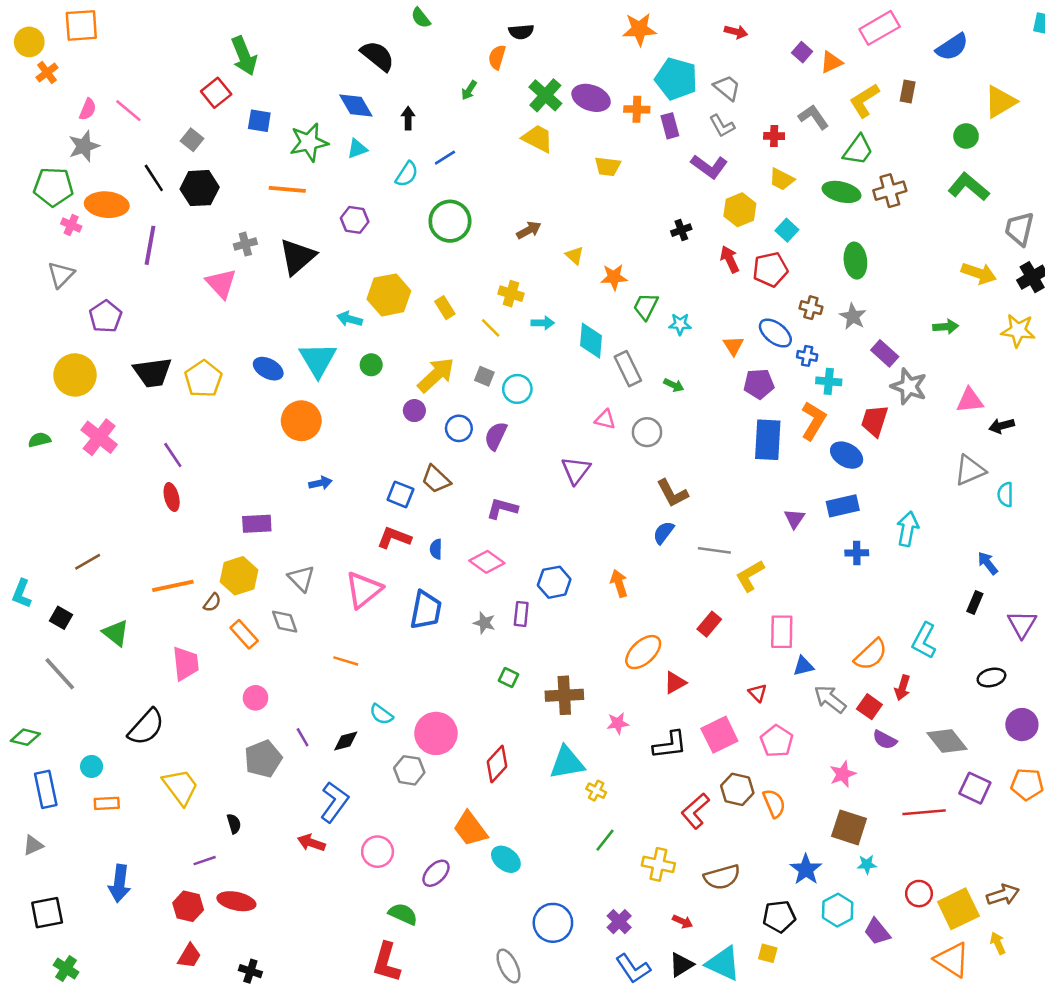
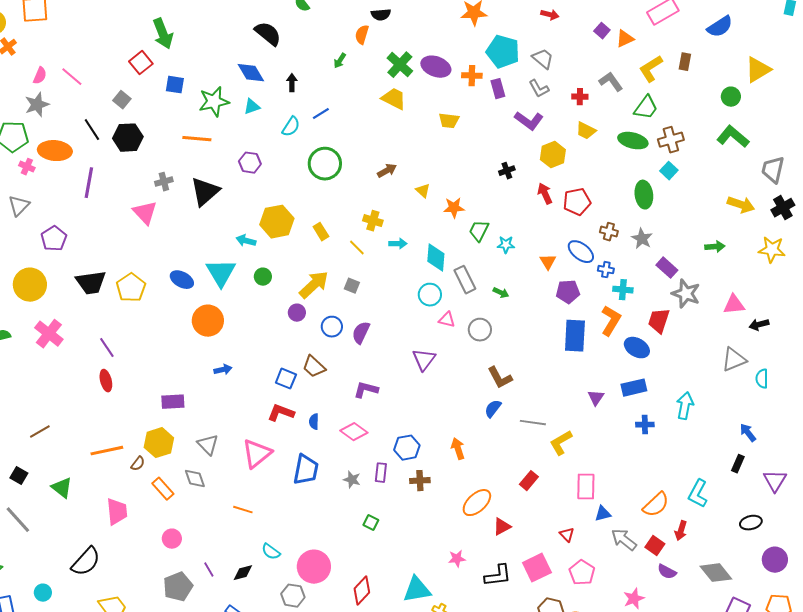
cyan square: (787, 230) -> (669, 171), moved
cyan circle: (517, 389) -> (430, 295), moved
brown cross: (564, 695) -> (420, 481), moved, size x0.7

